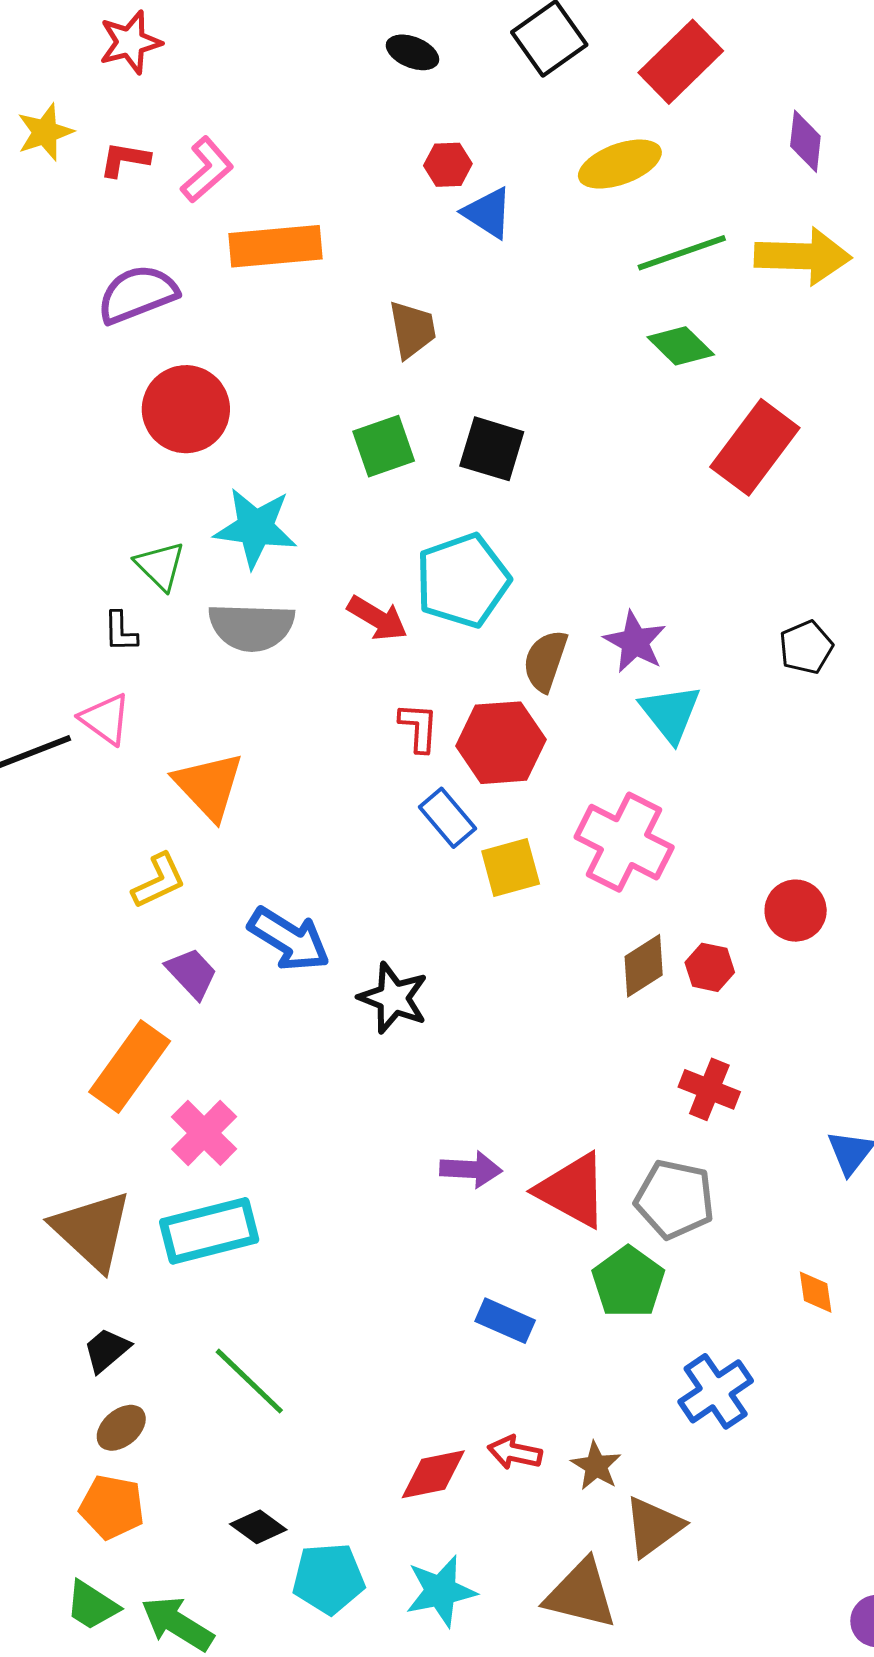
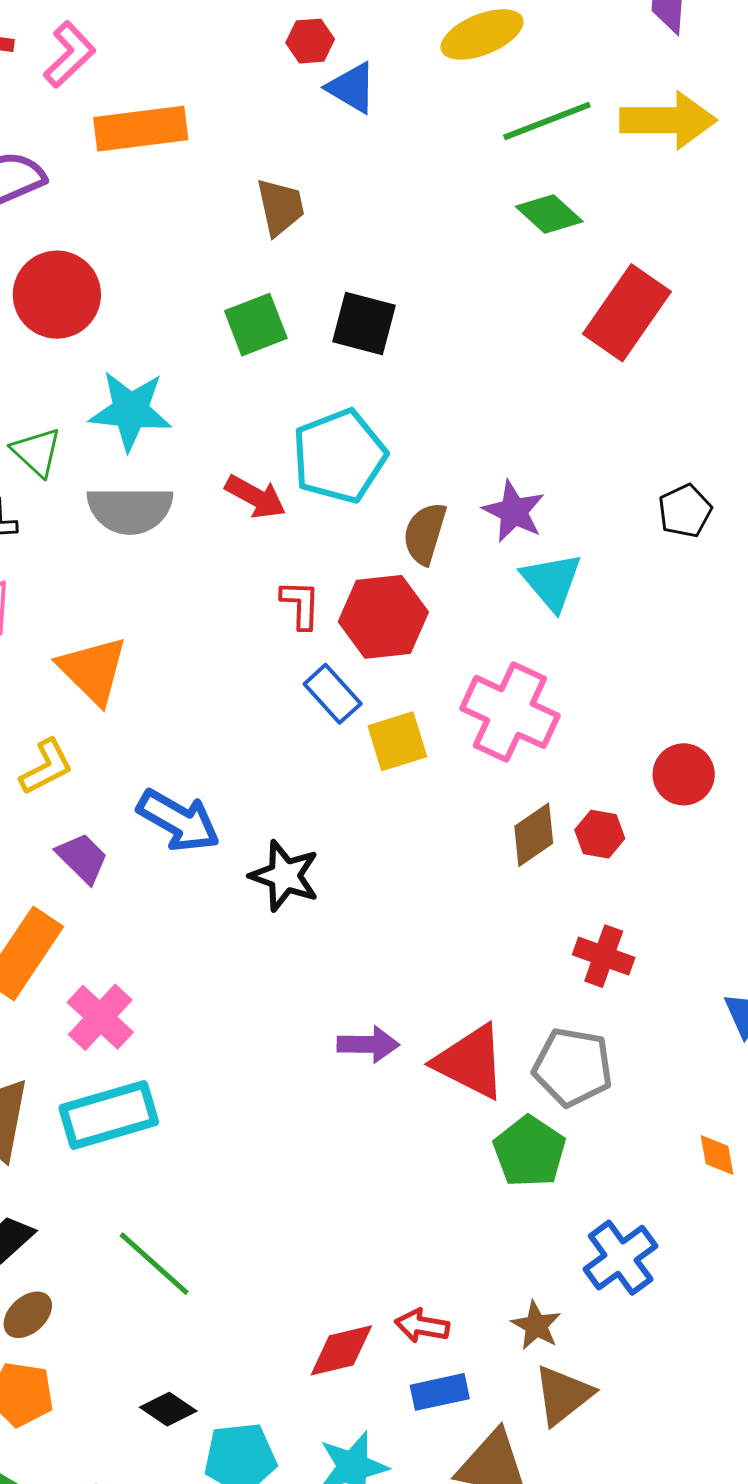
blue rectangle: (505, 1321) -> (440, 1392), moved, turned -34
brown star: (596, 1466) -> (536, 1325), moved

